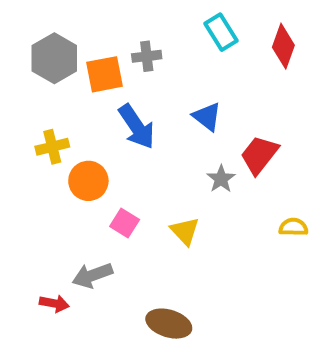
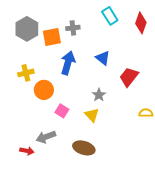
blue arrow: (137, 127) -> (68, 63), turned -130
gray star: (221, 179) -> (99, 95), moved
brown ellipse: (169, 324) -> (84, 148), moved

